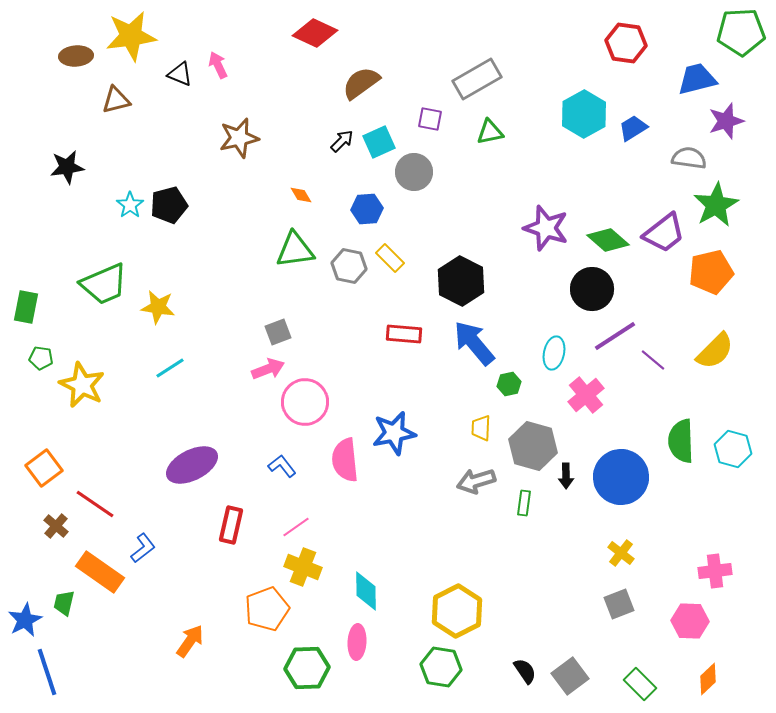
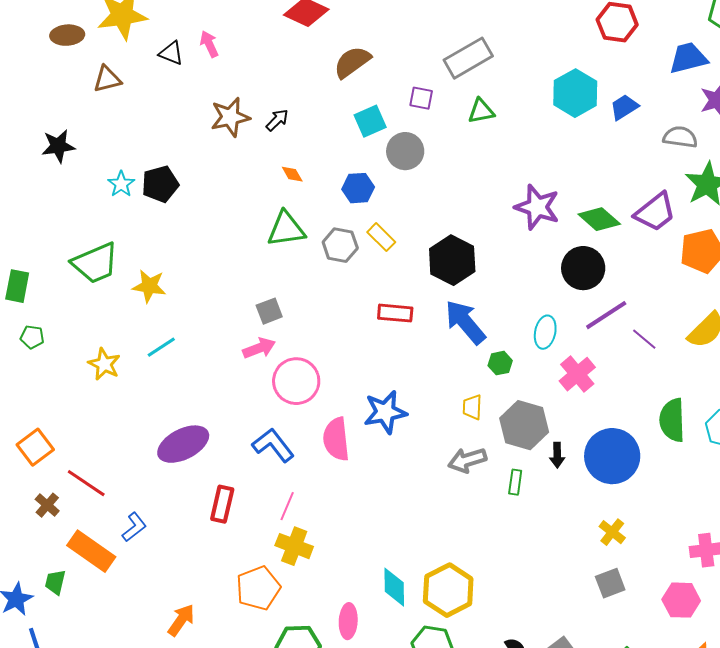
black arrow: (342, 141) -> (277, 120), moved
yellow star: (82, 385) -> (104, 364), moved, size x0.7
blue L-shape: (282, 466) -> (273, 445), size x1.5
pink line: (296, 527) -> (287, 506), turned -32
cyan diamond: (366, 591) -> (394, 587), moved

